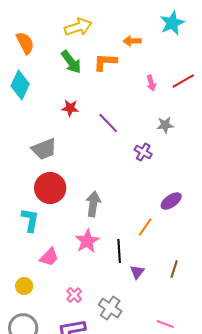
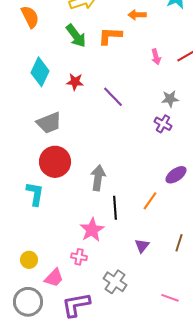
cyan diamond: (20, 85) -> (40, 72), moved
purple cross: (143, 152) -> (163, 124), moved
pink star: (87, 241) -> (92, 230), moved
black line: (119, 251) -> (115, 208), moved
pink trapezoid: (49, 257) -> (54, 278), moved
pink cross: (74, 295) -> (79, 257), moved, turned -35

